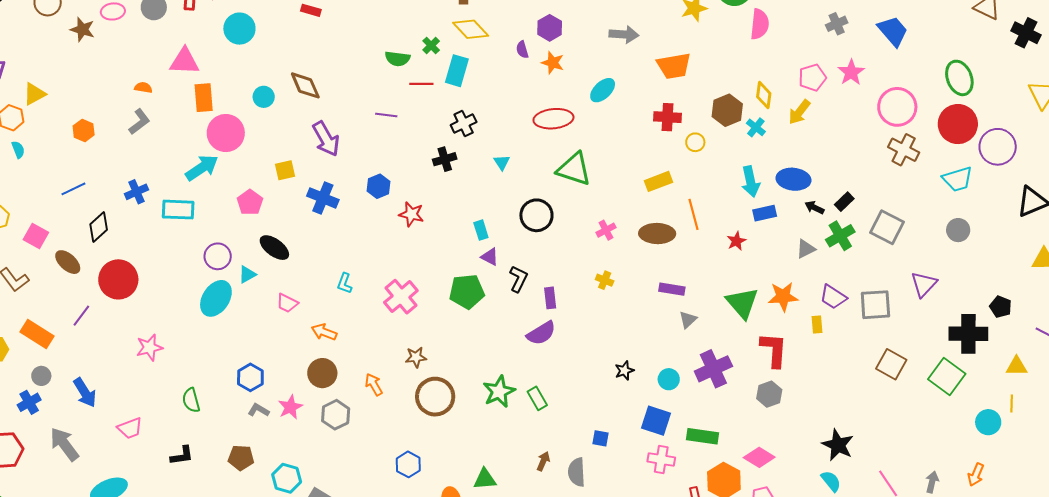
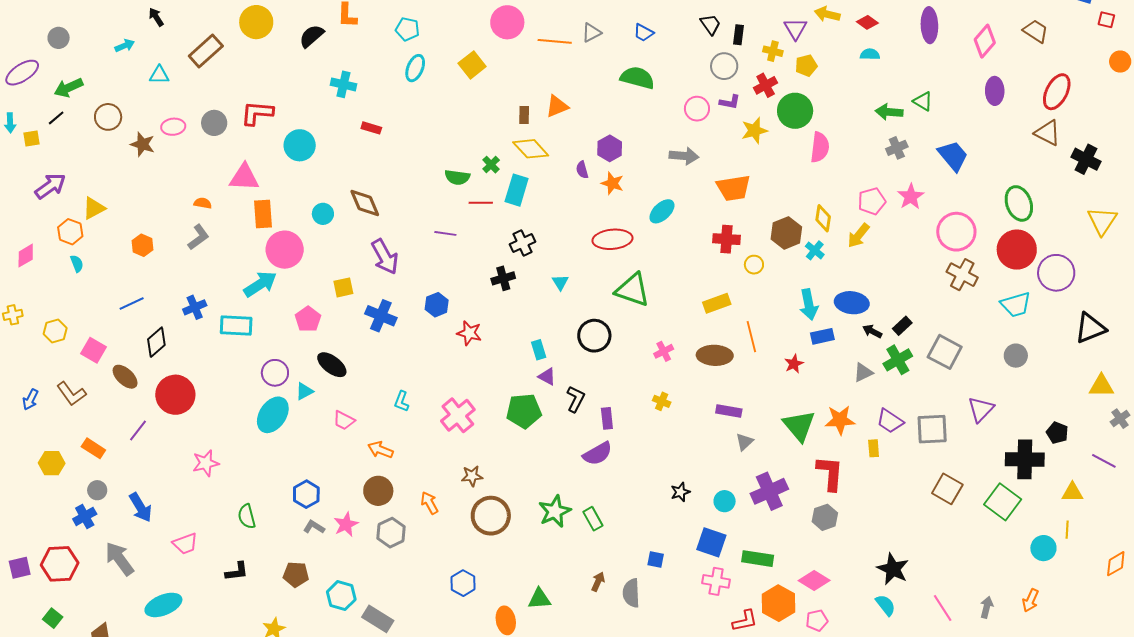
orange rectangle: (37, 334) -> (93, 448), size x0.7

